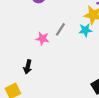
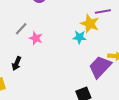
gray line: (60, 29) -> (21, 29), moved

